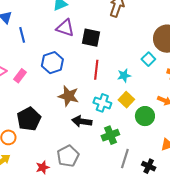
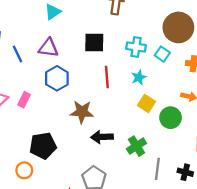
purple triangle: (65, 28) -> (48, 48), moved
cyan cross: (102, 103) -> (136, 47), moved
black pentagon: (29, 119) -> (43, 146), turned 30

